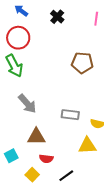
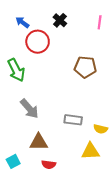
blue arrow: (21, 11) -> (22, 22), moved
red circle: (18, 38) -> (38, 42), moved

